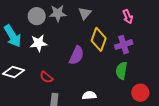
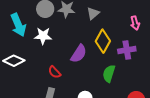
green semicircle: (121, 71) -> (109, 74), moved
red semicircle: (46, 77) -> (54, 72), moved

